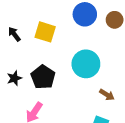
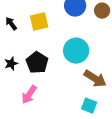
yellow square: (45, 32) -> (39, 22), turned -30
brown arrow: (107, 95) -> (95, 79), size x1.6

